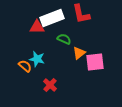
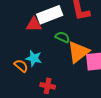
orange triangle: (79, 53) -> (78, 52), size x1.6
red cross: (50, 85) -> (48, 86), turned -32

